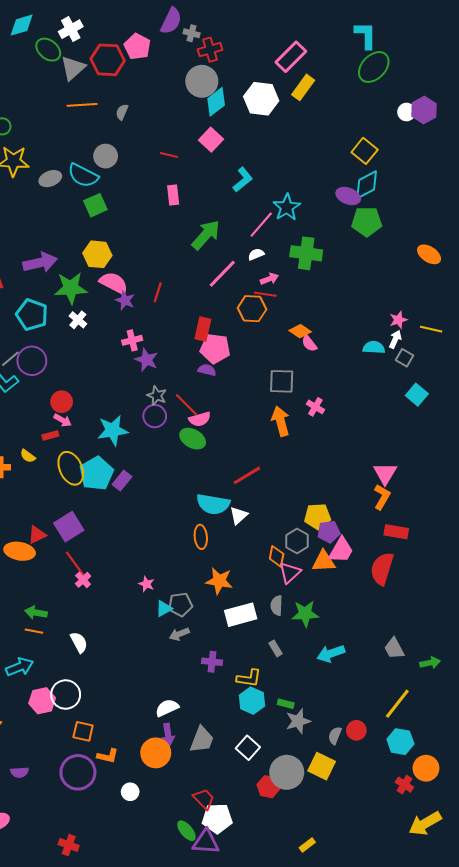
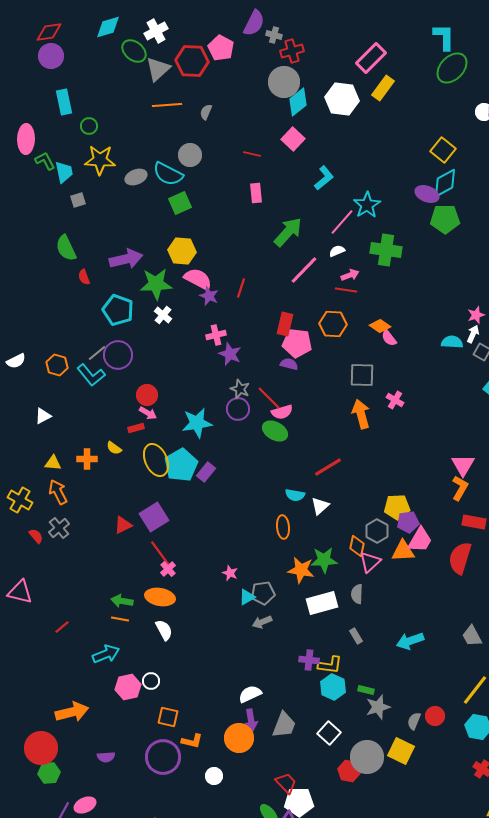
orange hexagon: (252, 309) -> (333, 324), moved
cyan semicircle: (213, 504) -> (295, 495), size x0.6
orange ellipse: (20, 551) -> (160, 597), moved
green star: (305, 614) -> (324, 560), moved
purple cross: (212, 662) -> (309, 660), moved
white circle: (66, 695) -> (151, 681), size x0.6

